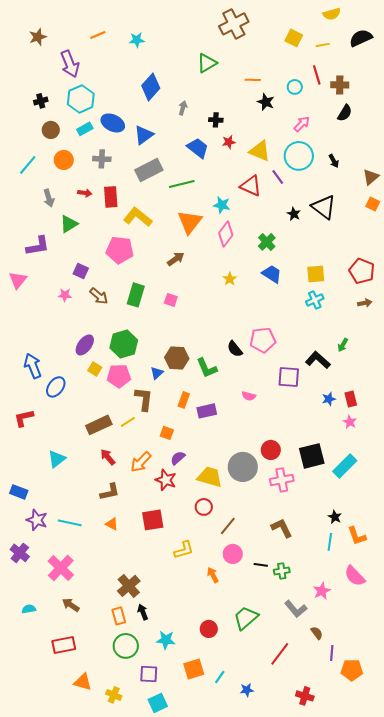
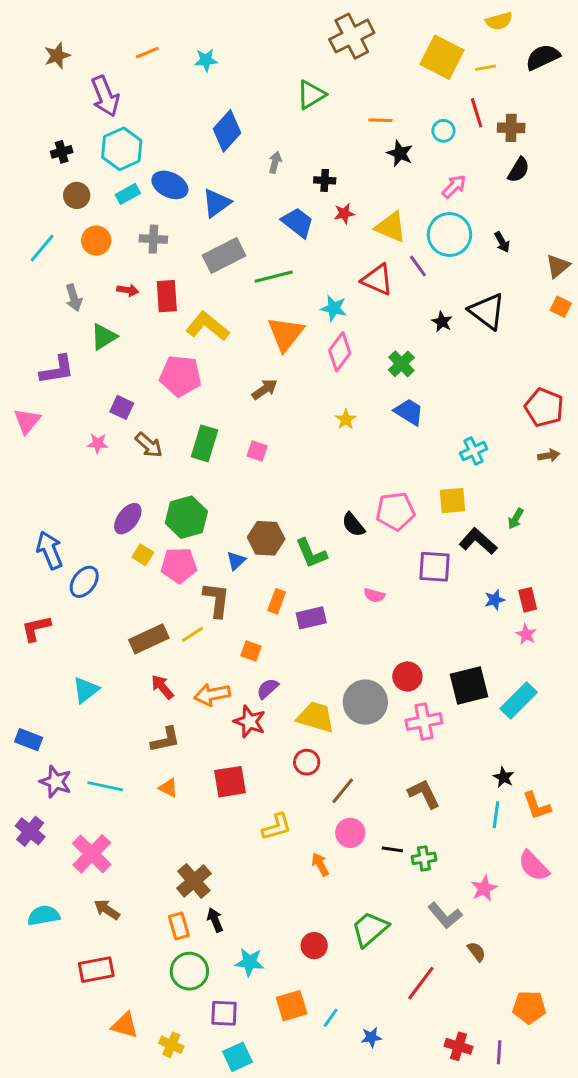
yellow square: (294, 38) -> (442, 57), size x1.6
yellow square: (316, 274) -> (452, 501), moved
orange arrow: (141, 462) -> (212, 695), turned 35
cyan semicircle: (29, 609) -> (44, 916), size x1.5
purple line: (332, 653) -> (499, 1052), moved

